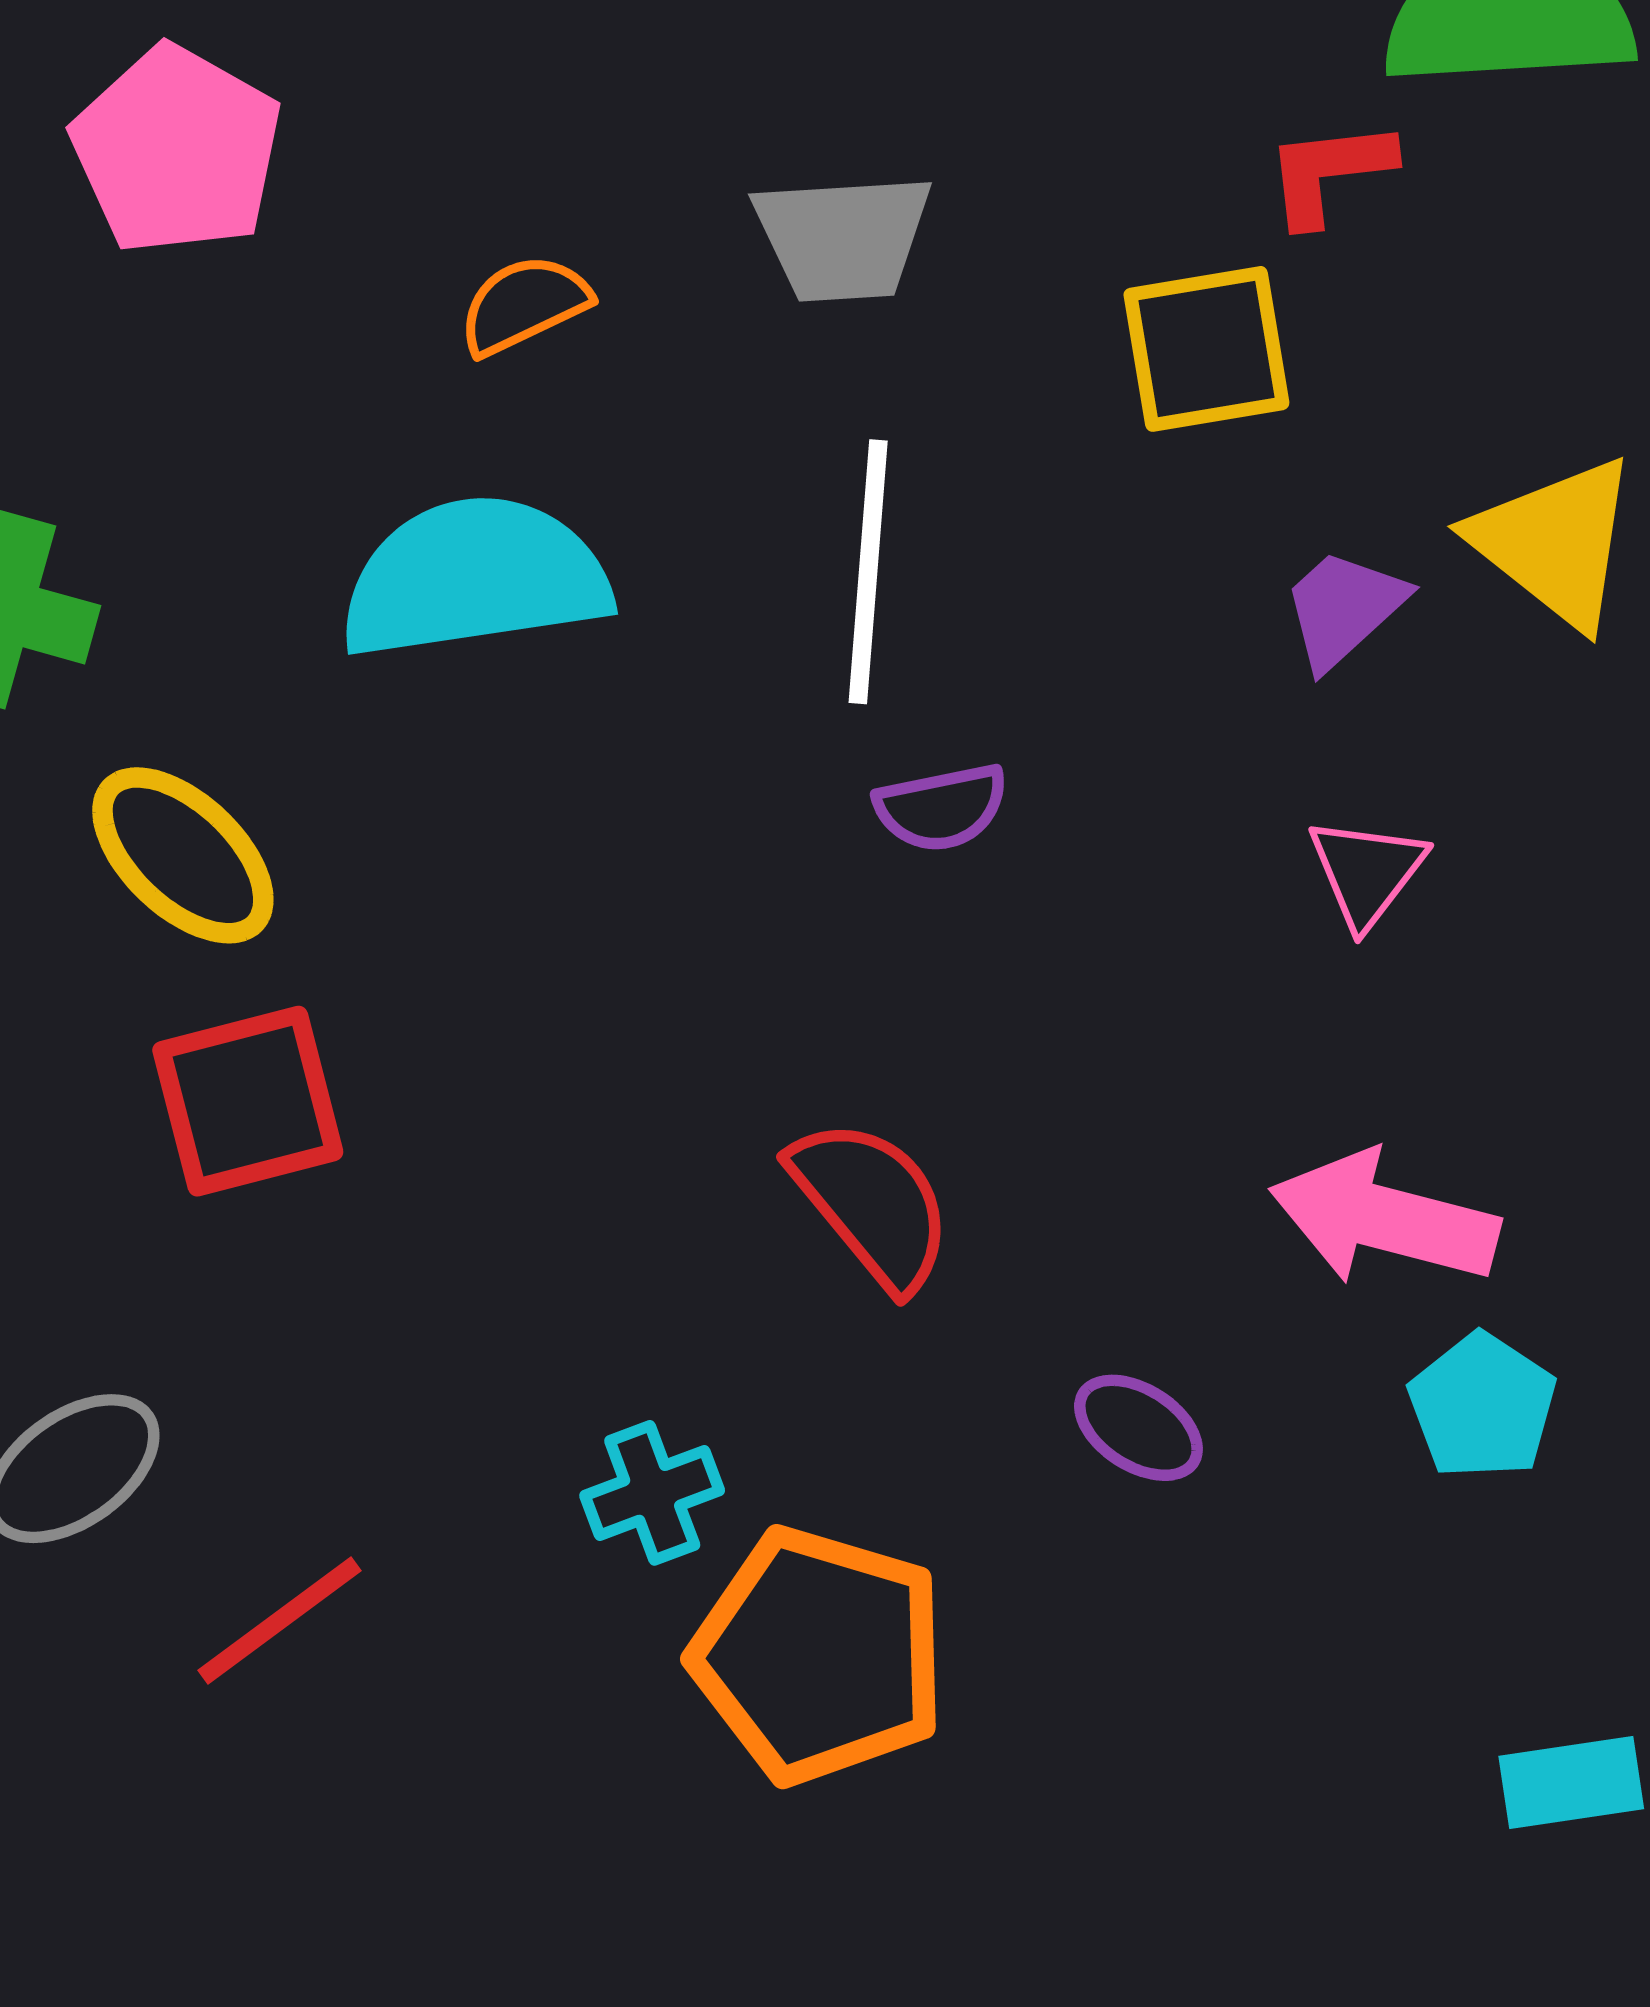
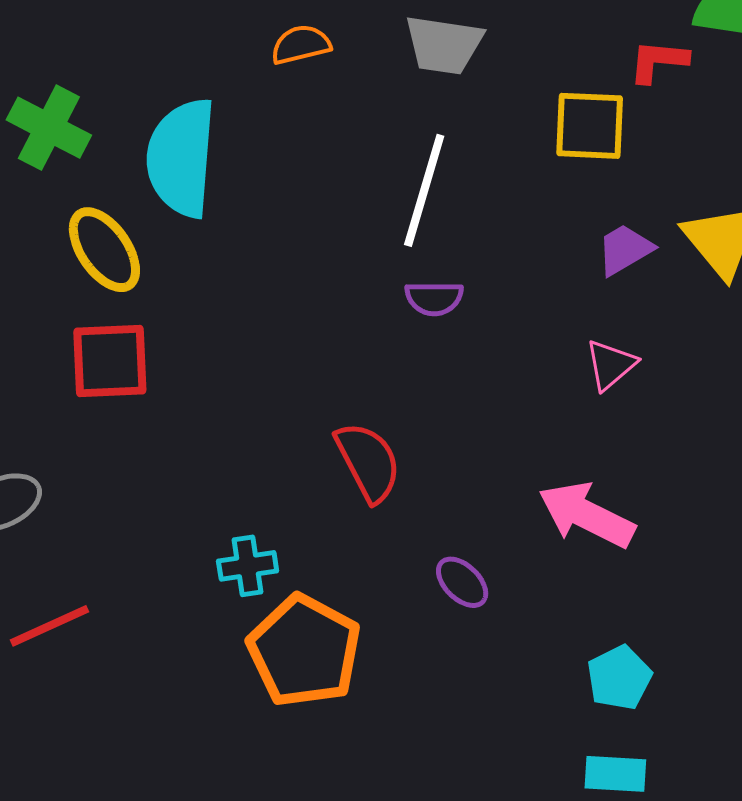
cyan semicircle: (475, 578) -> (181, 158), moved, turned -89
cyan pentagon: (1482, 1406) -> (619, 678), moved
red line: (279, 1620) -> (49, 626), moved

